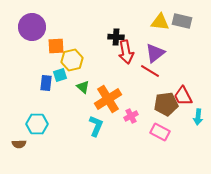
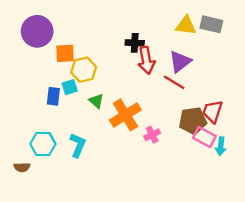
red trapezoid: (183, 96) -> (213, 111), turned 45
cyan arrow: (198, 117) -> (221, 146), moved
cyan L-shape: (96, 126) -> (78, 145), moved
pink rectangle: (160, 132) -> (204, 137), moved

